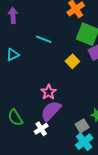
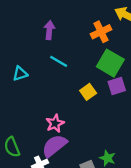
purple arrow: (13, 15) -> (49, 30), moved

